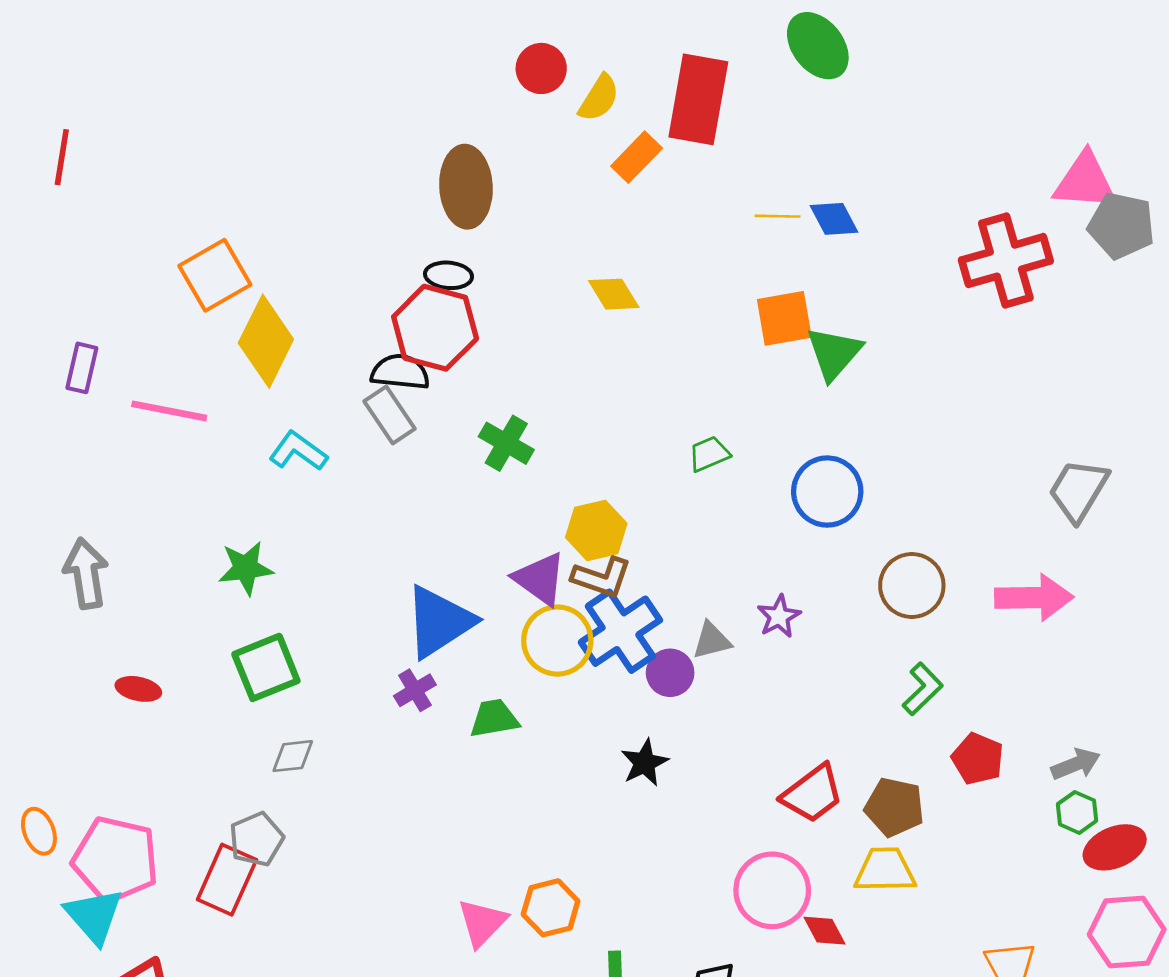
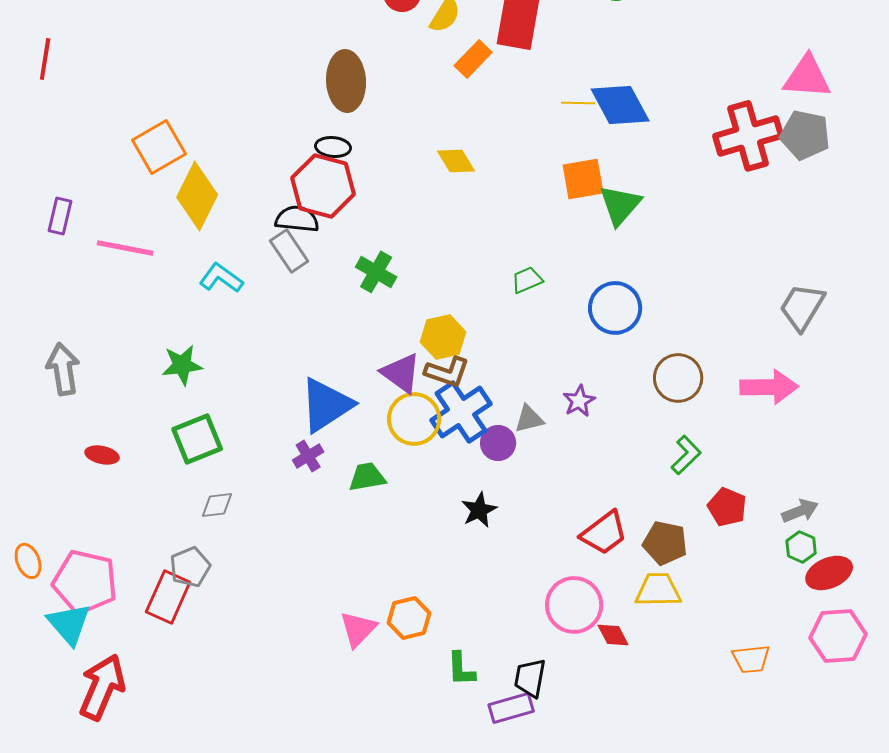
blue diamond: (834, 219) -> (620, 105), size x1.6
gray pentagon: (1121, 226) -> (805, 135), moved

